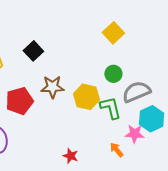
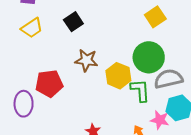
green circle: (113, 74) -> (149, 57), size x1.8
red pentagon: (20, 101) -> (49, 84), moved

